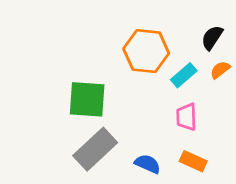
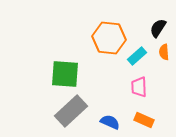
orange semicircle: (220, 70) -> (164, 52), turned -56

